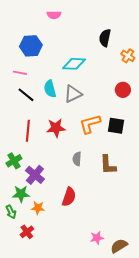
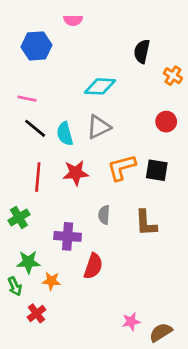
blue hexagon: (31, 46) -> (36, 46), moved
cyan semicircle: (50, 89) -> (65, 134), moved
purple cross: (35, 175) -> (68, 236), moved, turned -36

